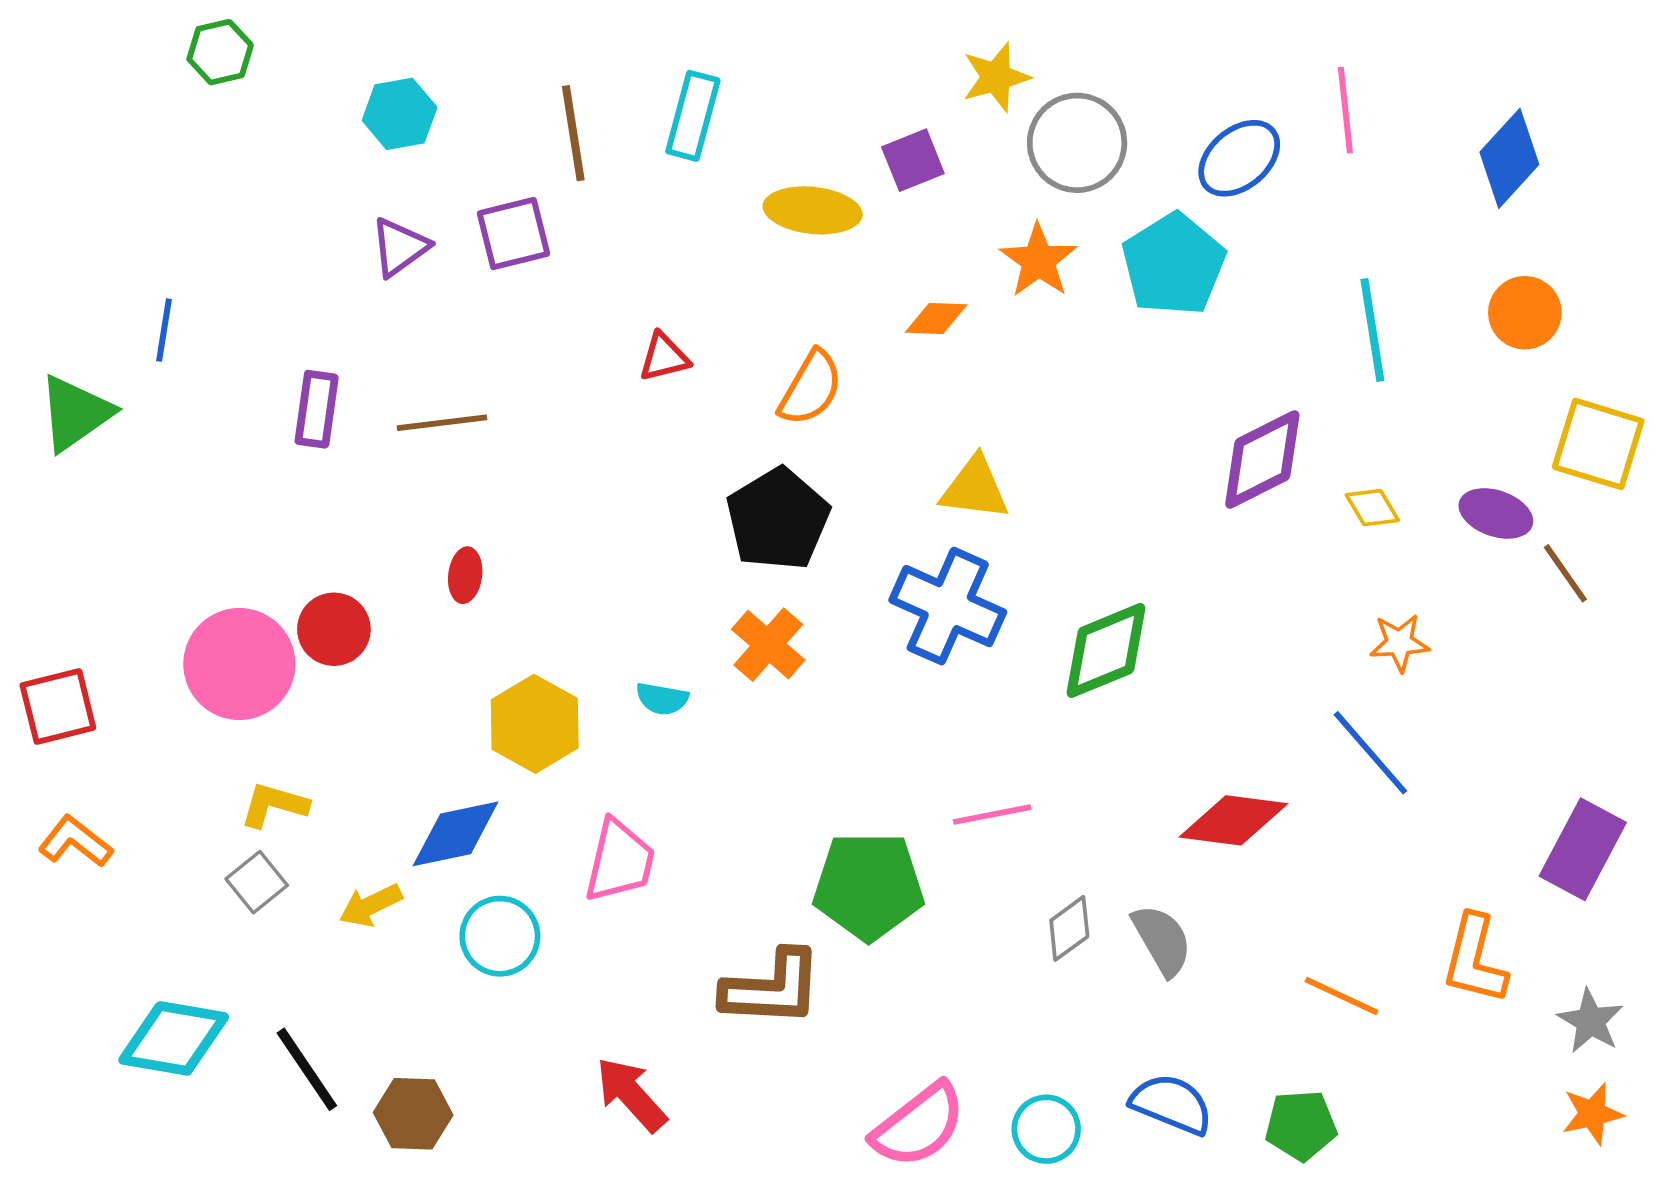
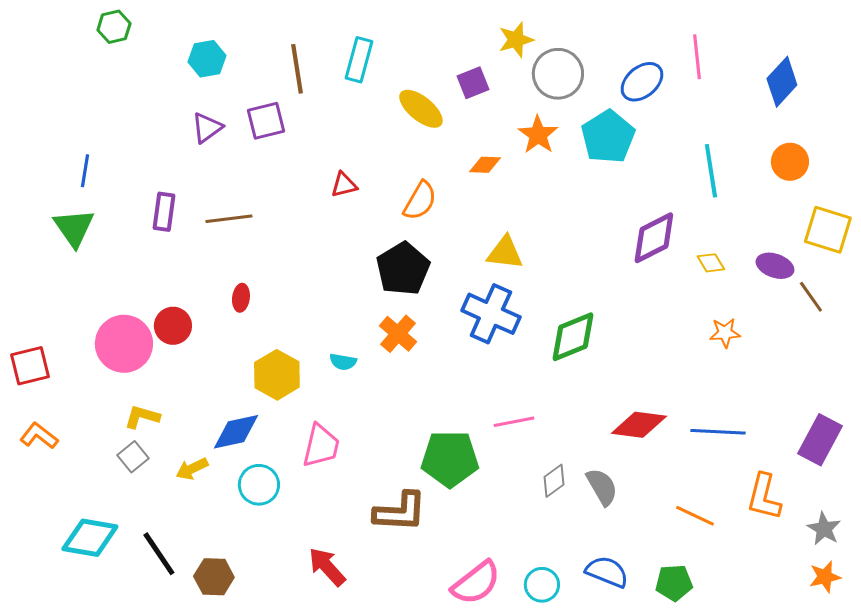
yellow ellipse: (813, 210) -> (421, 109), turned 33
green triangle: (75, 413) -> (74, 228), moved, turned -30
blue line: (1370, 753) -> (718, 432), moved, turned -46

